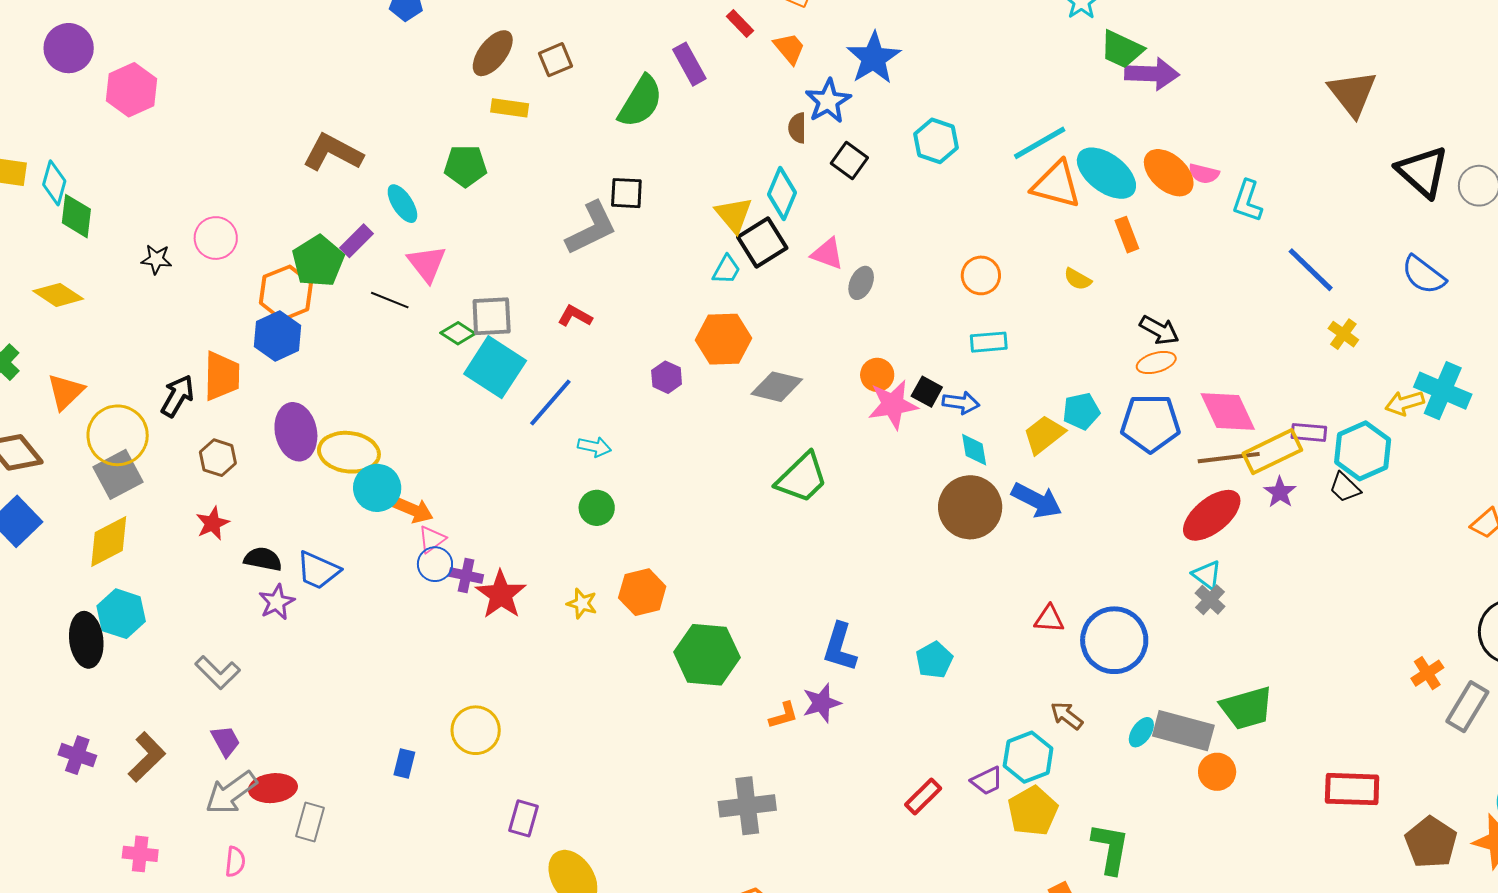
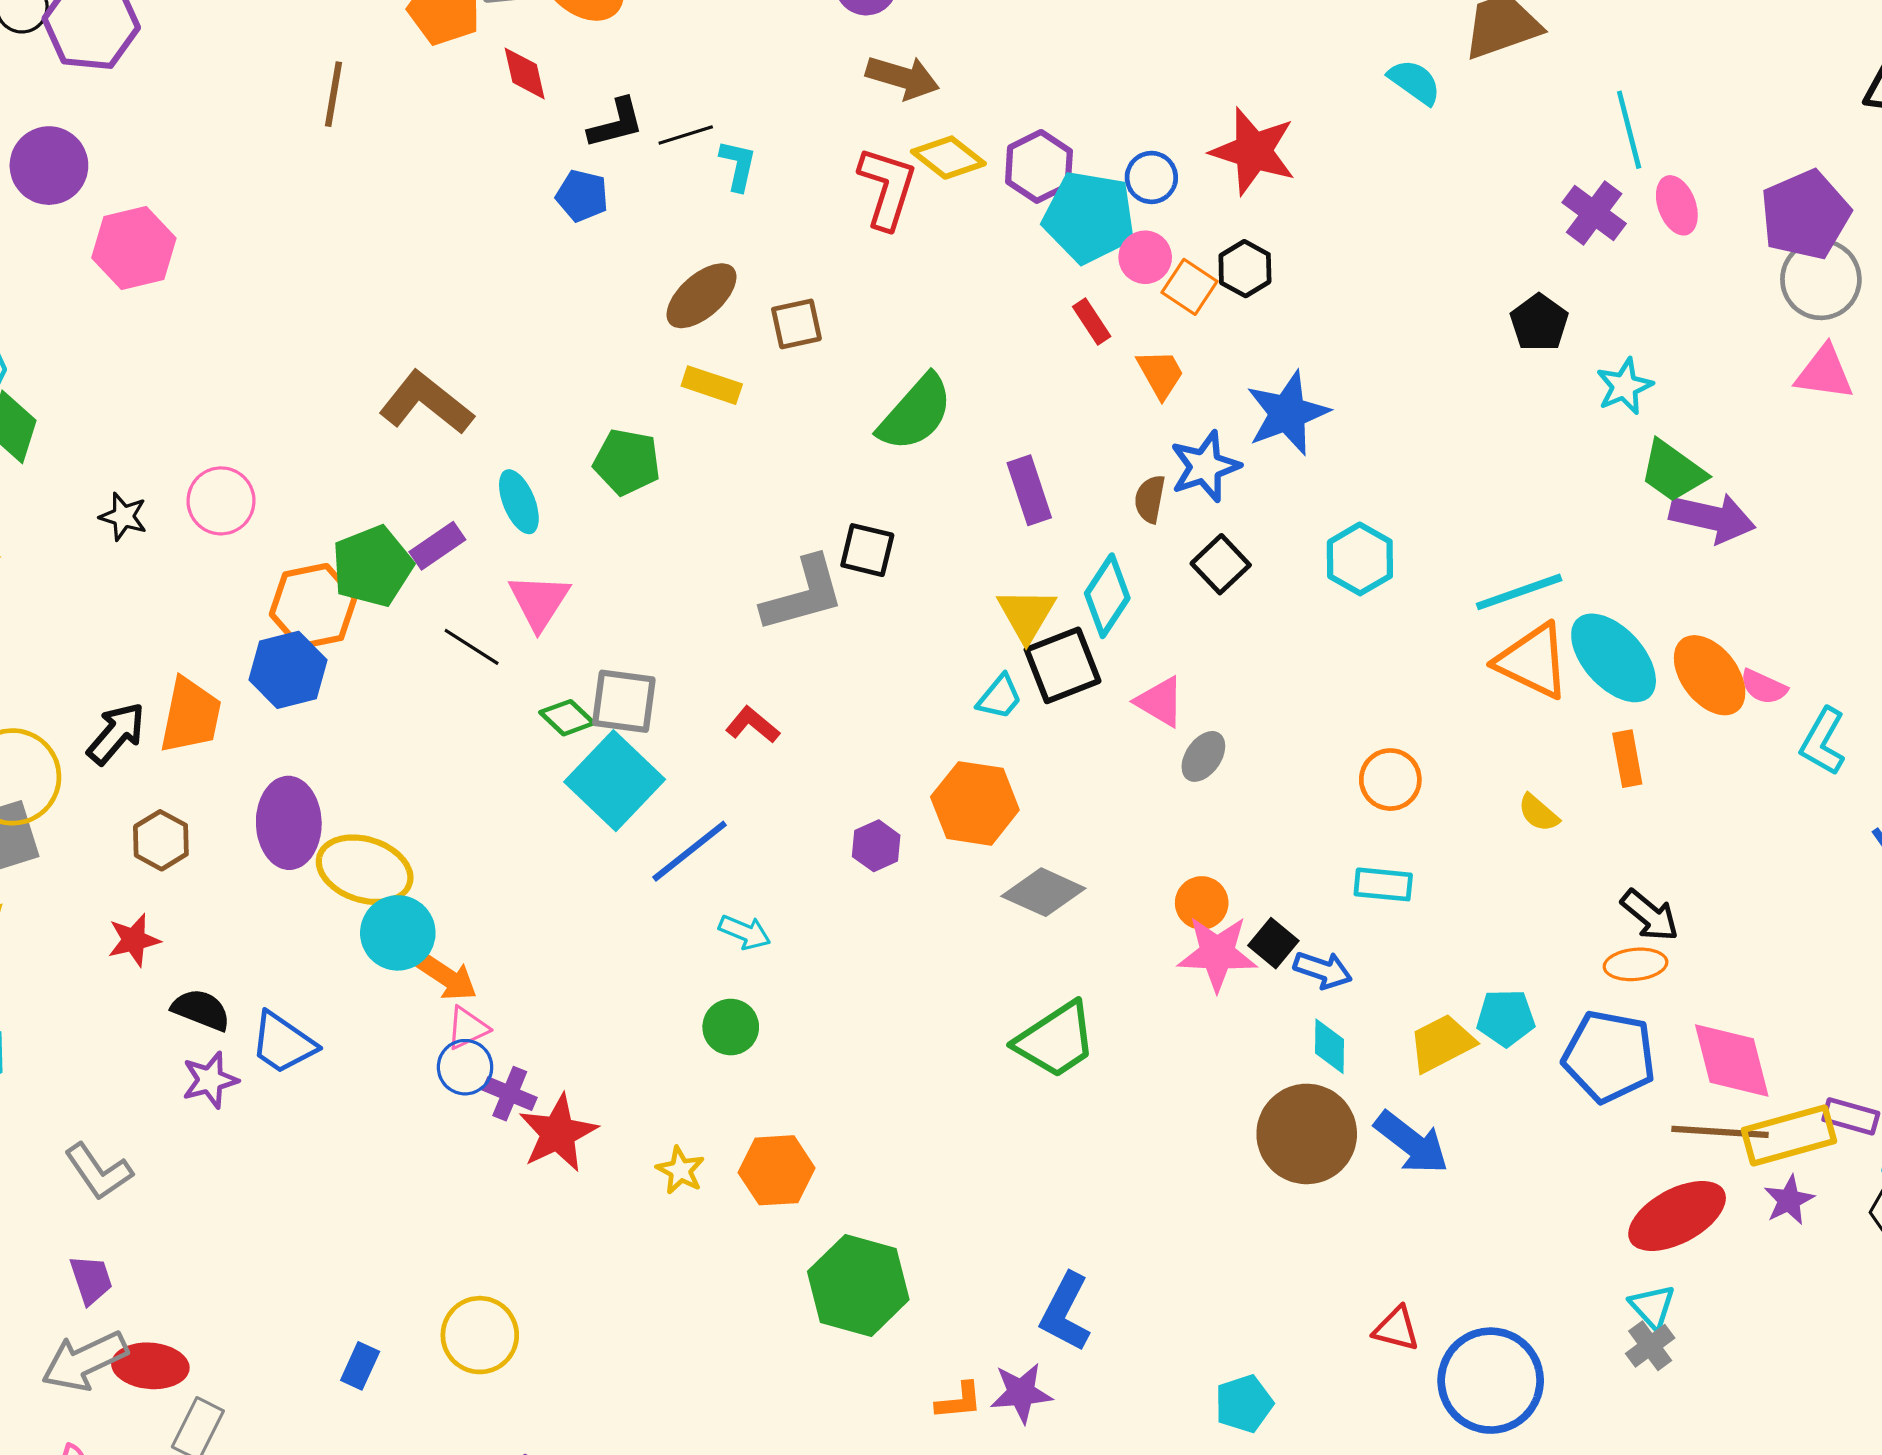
purple rectangle: (689, 64) -> (1029, 490), moved
cyan pentagon: (934, 660) -> (1244, 1404), moved

